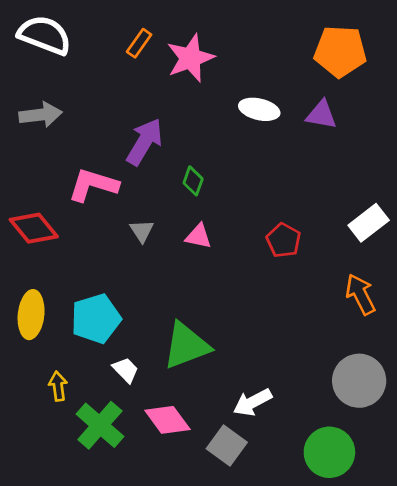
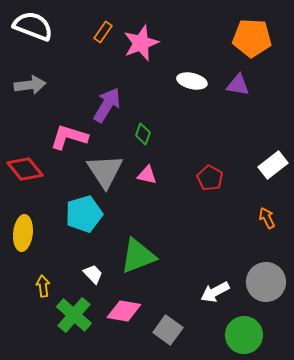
gray triangle: (142, 231) -> (105, 171), size x2.0
orange arrow: (360, 294) -> (267, 218), size x0.7
cyan pentagon: (96, 319) -> (84, 214), moved
white arrow: (252, 402) -> (215, 292), moved
pink diamond: (167, 420) -> (124, 311), turned -44

